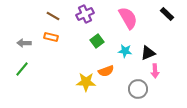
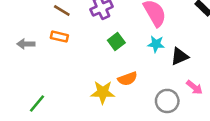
cyan star: (125, 51) -> (156, 44), moved
green line: (22, 69) -> (37, 103), moved
pink arrow: (155, 71) -> (194, 87), moved, turned -48

